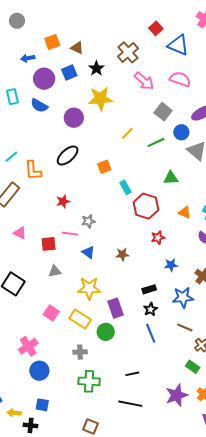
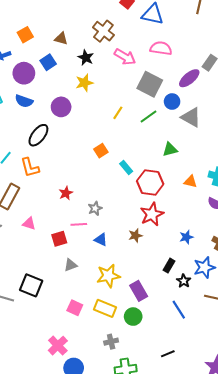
brown triangle: (77, 48) -> (61, 39), moved
black star: (96, 68) -> (86, 58), moved
yellow star: (100, 99) -> (84, 83), size x0.7
gray square: (163, 112) -> (150, 84), size x1.4
black ellipse: (68, 155) -> (38, 135), moved
pink triangle: (20, 233) -> (29, 224), moved
red star: (158, 238) -> (152, 214), moved, size x1.6
black rectangle: (149, 289) -> (169, 266), turned -32
black star: (150, 309) -> (184, 281), moved

